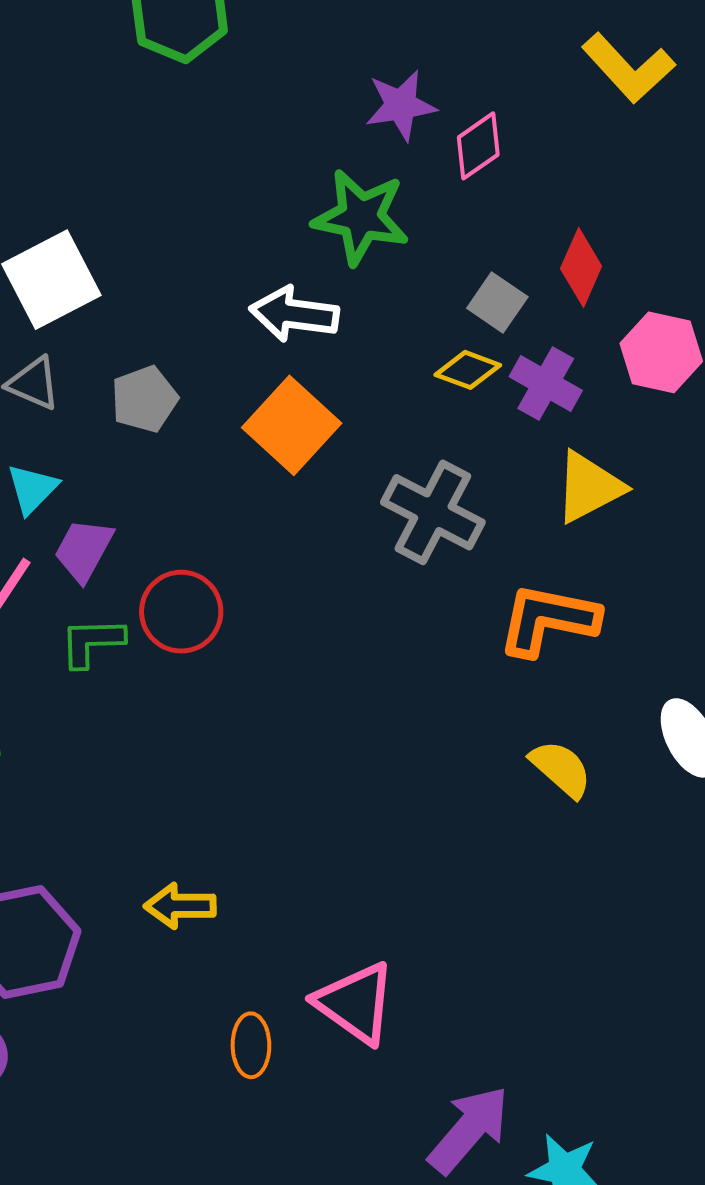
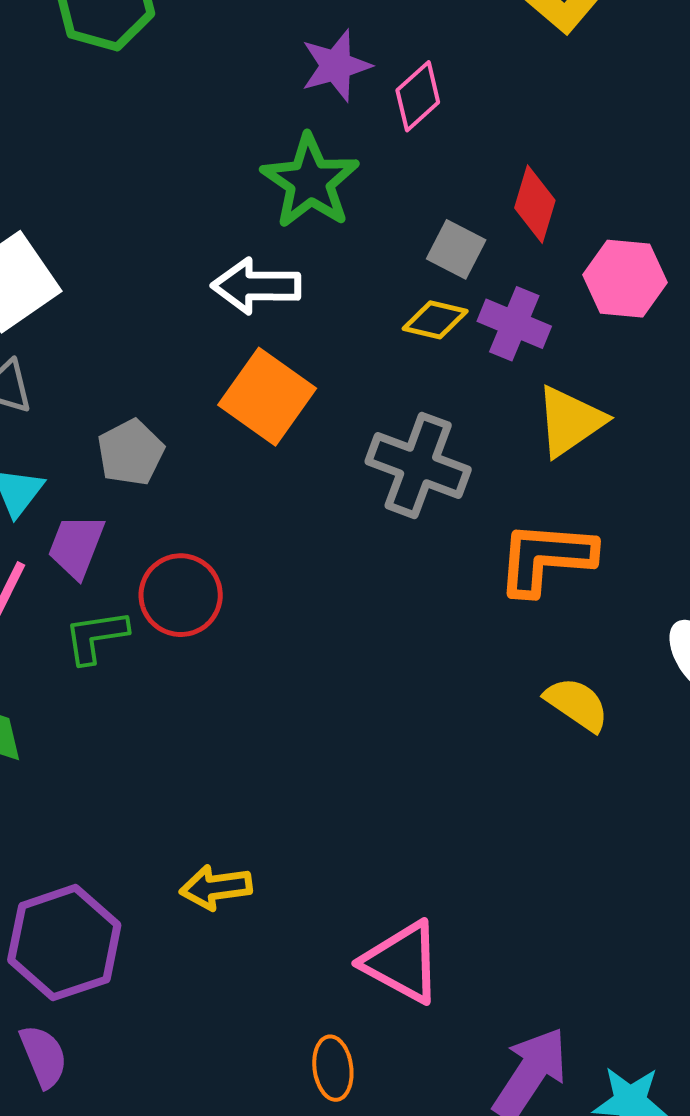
green star: (361, 217) -> (310, 181), turned 30
gray pentagon: (144, 399) -> (131, 453), moved
orange ellipse: (251, 1045) -> (333, 1068), moved

